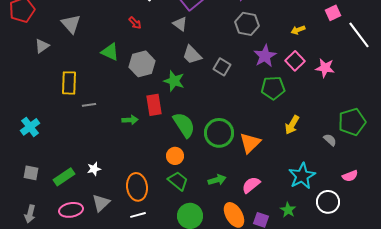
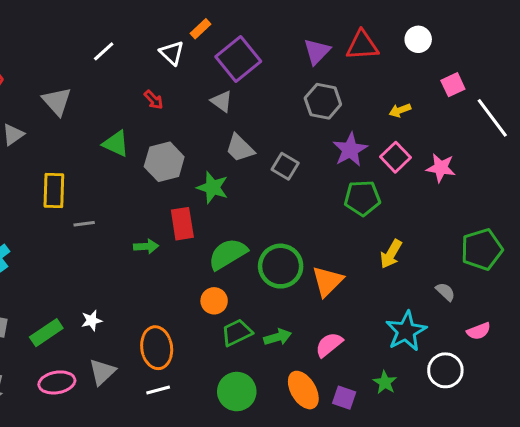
green semicircle: (184, 125) -> (228, 254), turned -88
gray semicircle: (330, 140) -> (445, 292), moved
green trapezoid: (178, 181) -> (237, 333), moved, turned -65

